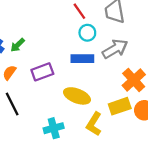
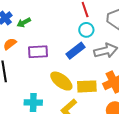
blue rectangle: (82, 59) -> (76, 51), turned -54
yellow rectangle: (120, 106) -> (87, 86), moved

